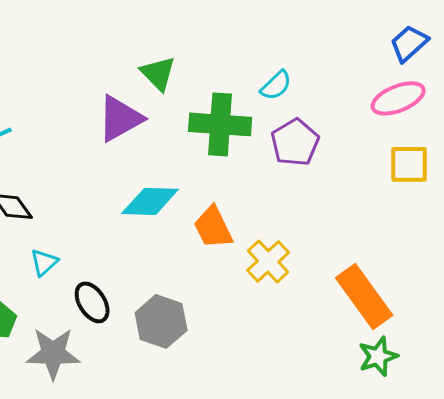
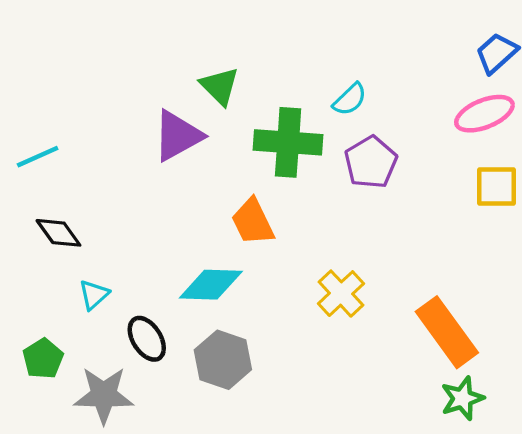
cyan diamond: (150, 201) -> (211, 285), moved
orange trapezoid: (213, 227) -> (253, 222), moved

